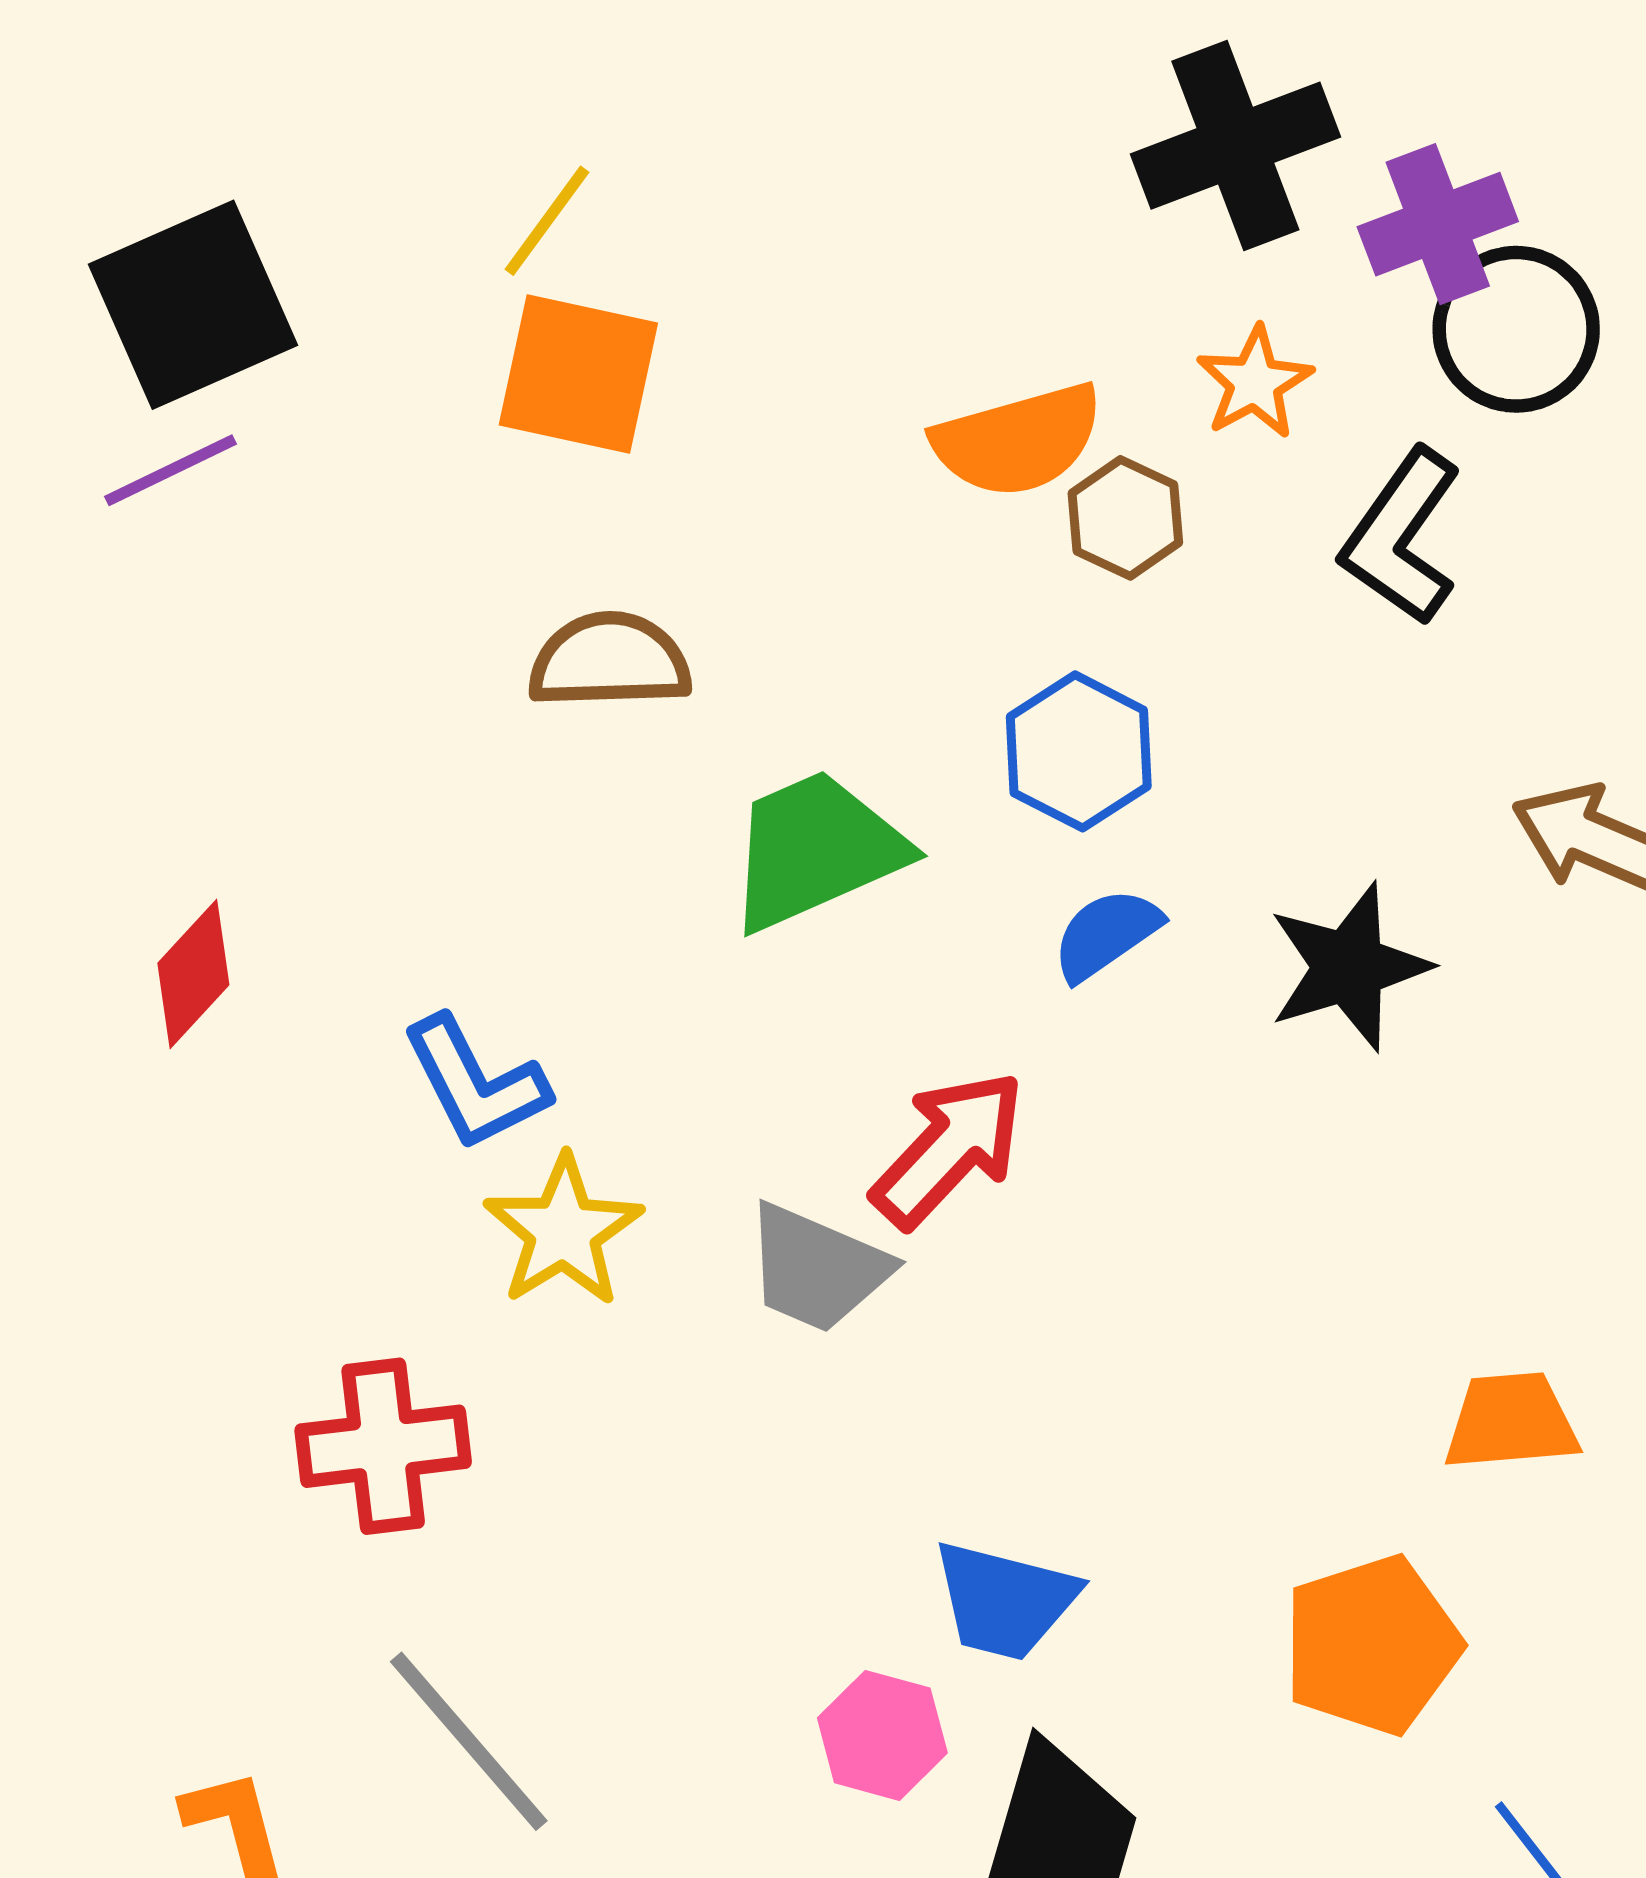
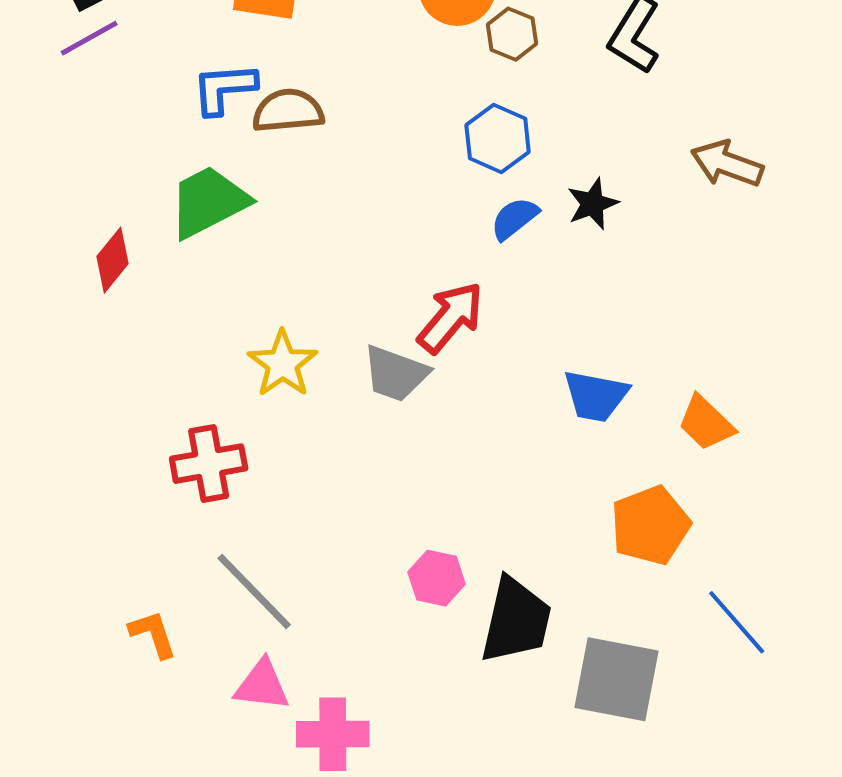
green trapezoid: (816, 850) -> (208, 202), moved
black star: (1349, 967) -> (593, 204), moved, size x0.7
blue L-shape: (475, 1083) -> (224, 88), moved, turned 116
orange trapezoid: (1511, 1421) -> (706, 423), turned -128
blue trapezoid: (1005, 1600) -> (596, 396), moved

